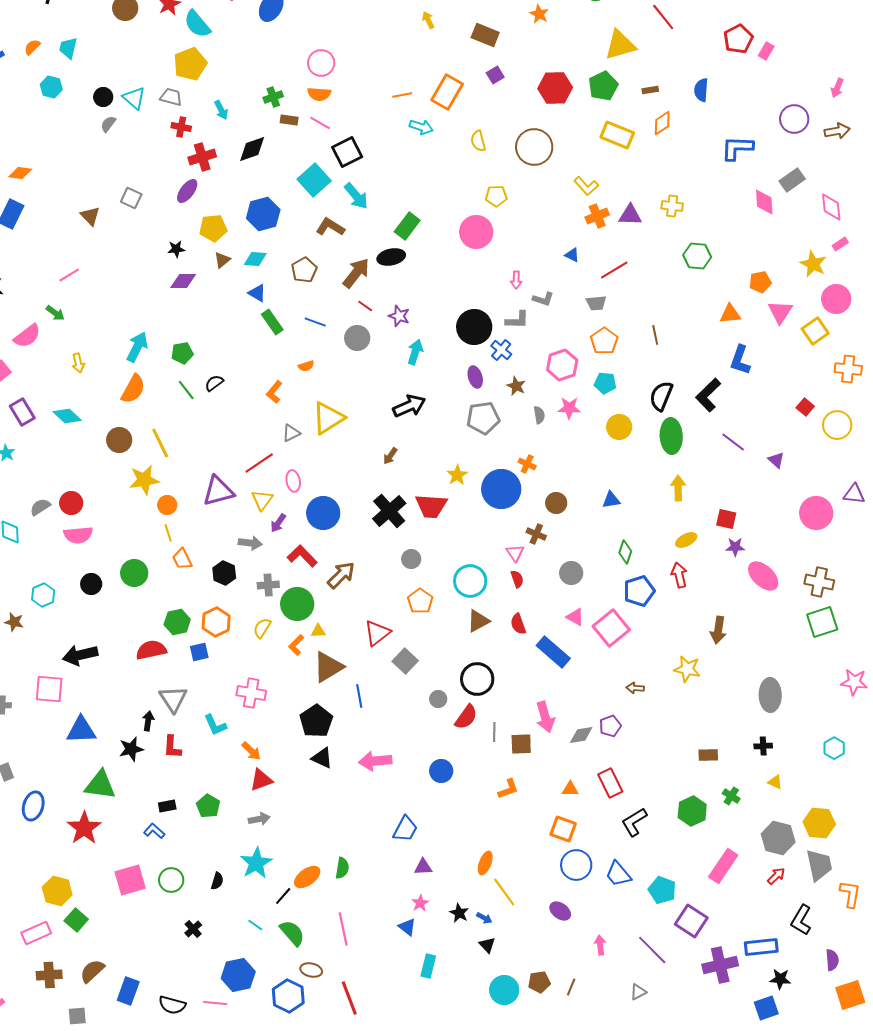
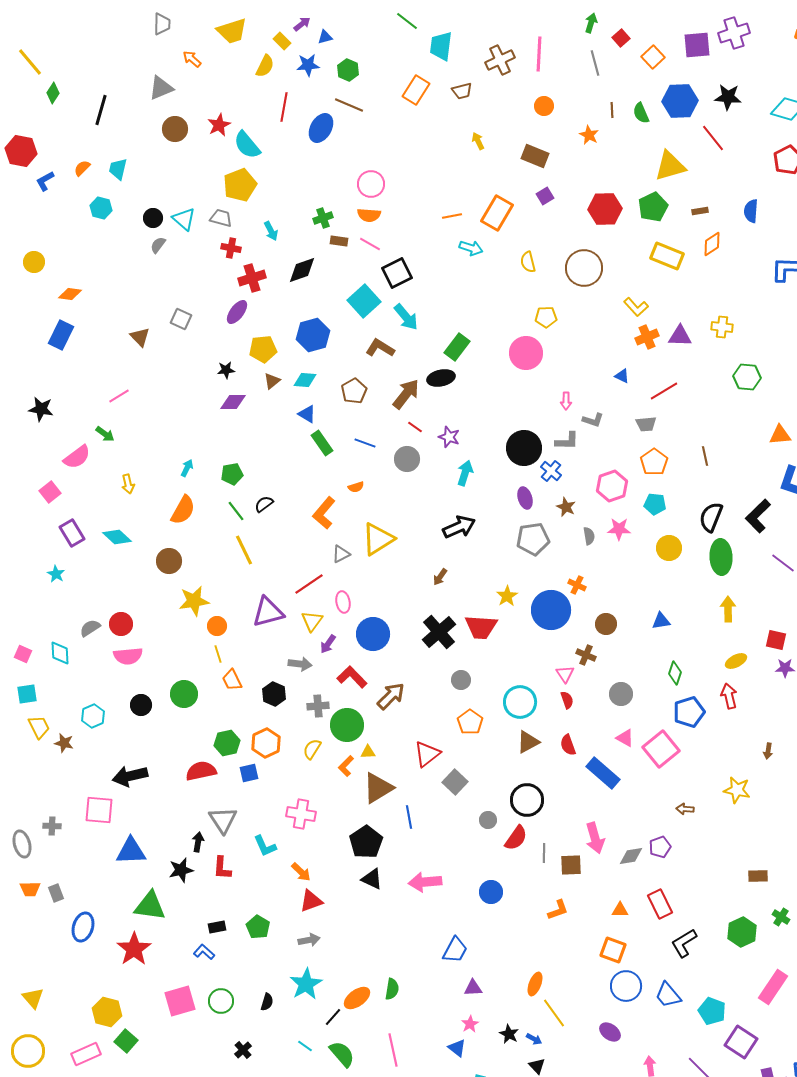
cyan arrow: (137, 347) -> (187, 468), size x0.6
orange L-shape: (274, 392) -> (324, 513), size x1.4
yellow line: (160, 443) -> (244, 550), moved
brown arrow: (718, 630) -> (768, 751), size x0.6

